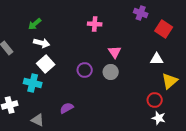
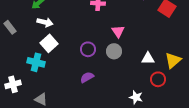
white triangle: (157, 59) -> (148, 58), moved
purple semicircle: (67, 108) -> (87, 77), moved
white star: (159, 118) -> (136, 97), moved

